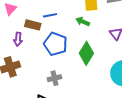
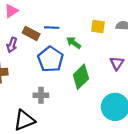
green arrow: (83, 22) -> (74, 43), moved

